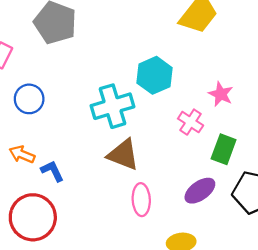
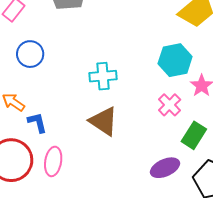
cyan hexagon: (154, 75) -> (175, 60), moved
cyan cross: (113, 106) -> (103, 76), size x0.7
pink ellipse: (141, 200) -> (53, 161), moved

